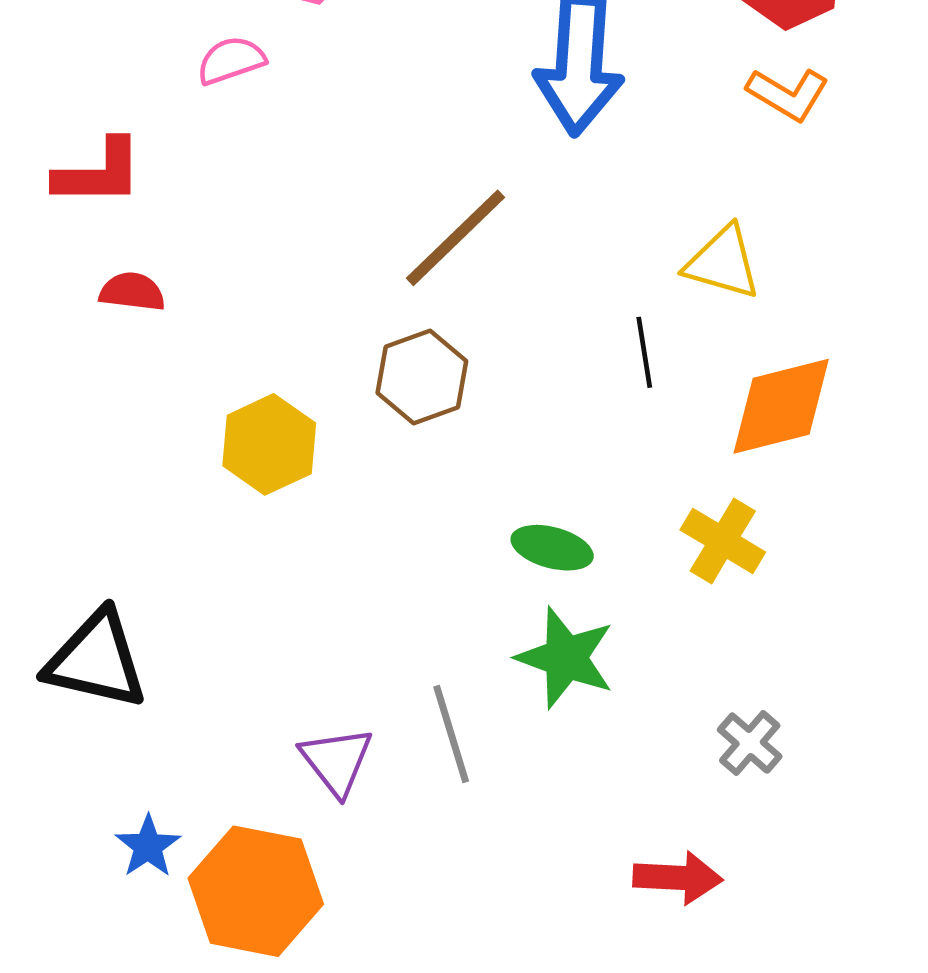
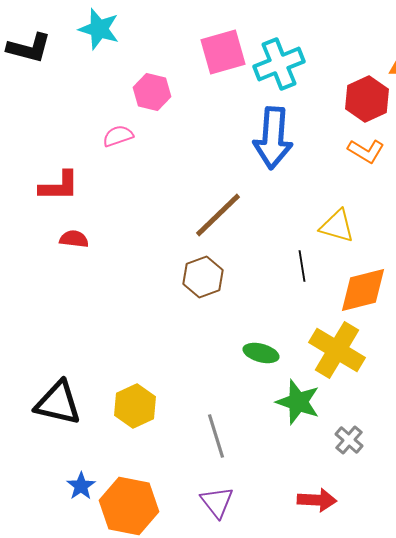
yellow hexagon: (269, 444) -> (135, 406), moved
yellow cross: (723, 541) -> (337, 350), size x1.5
green star: (566, 658) -> (298, 402), moved
purple triangle: (337, 761) -> (217, 502), moved

